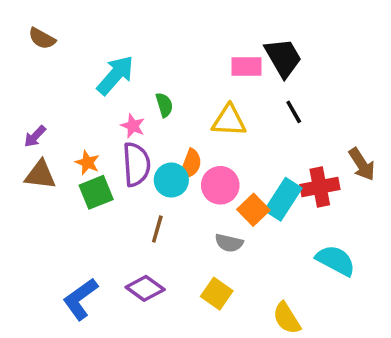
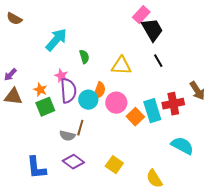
pink rectangle: (246, 66) -> (141, 15), moved, turned -48
pink star: (133, 126) -> (61, 76), moved
cyan rectangle: (283, 199) -> (152, 111), turned -50
gray semicircle: (229, 243) -> (67, 136), moved
blue L-shape: (80, 299) -> (36, 168), turned -60

